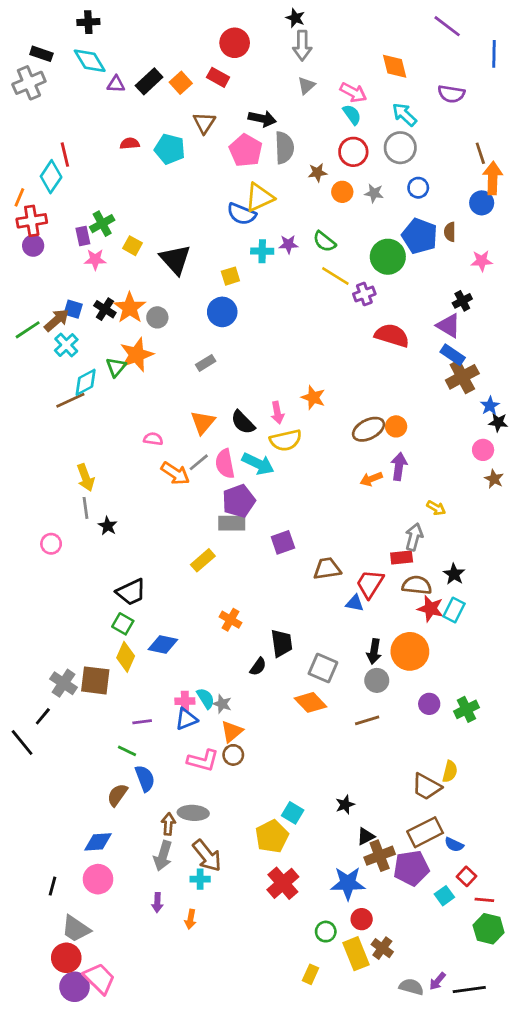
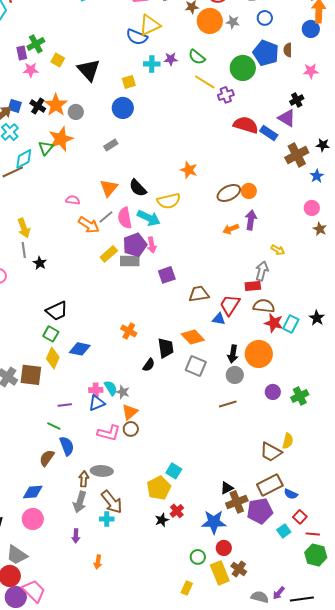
orange circle: (342, 192) -> (210, 21), size x1.6
blue rectangle: (453, 355) -> (269, 133), moved
pink arrow: (277, 413) -> (152, 245), moved
black star: (498, 422) -> (323, 145), moved
yellow rectangle: (203, 560) -> (109, 254), moved
black star: (454, 574) -> (317, 318), moved
orange diamond: (311, 702) -> (193, 337), moved
black star: (345, 805) -> (162, 520), moved
red cross: (283, 883) -> (177, 511), moved, size x0.6
orange arrow: (190, 919) -> (98, 562), moved

